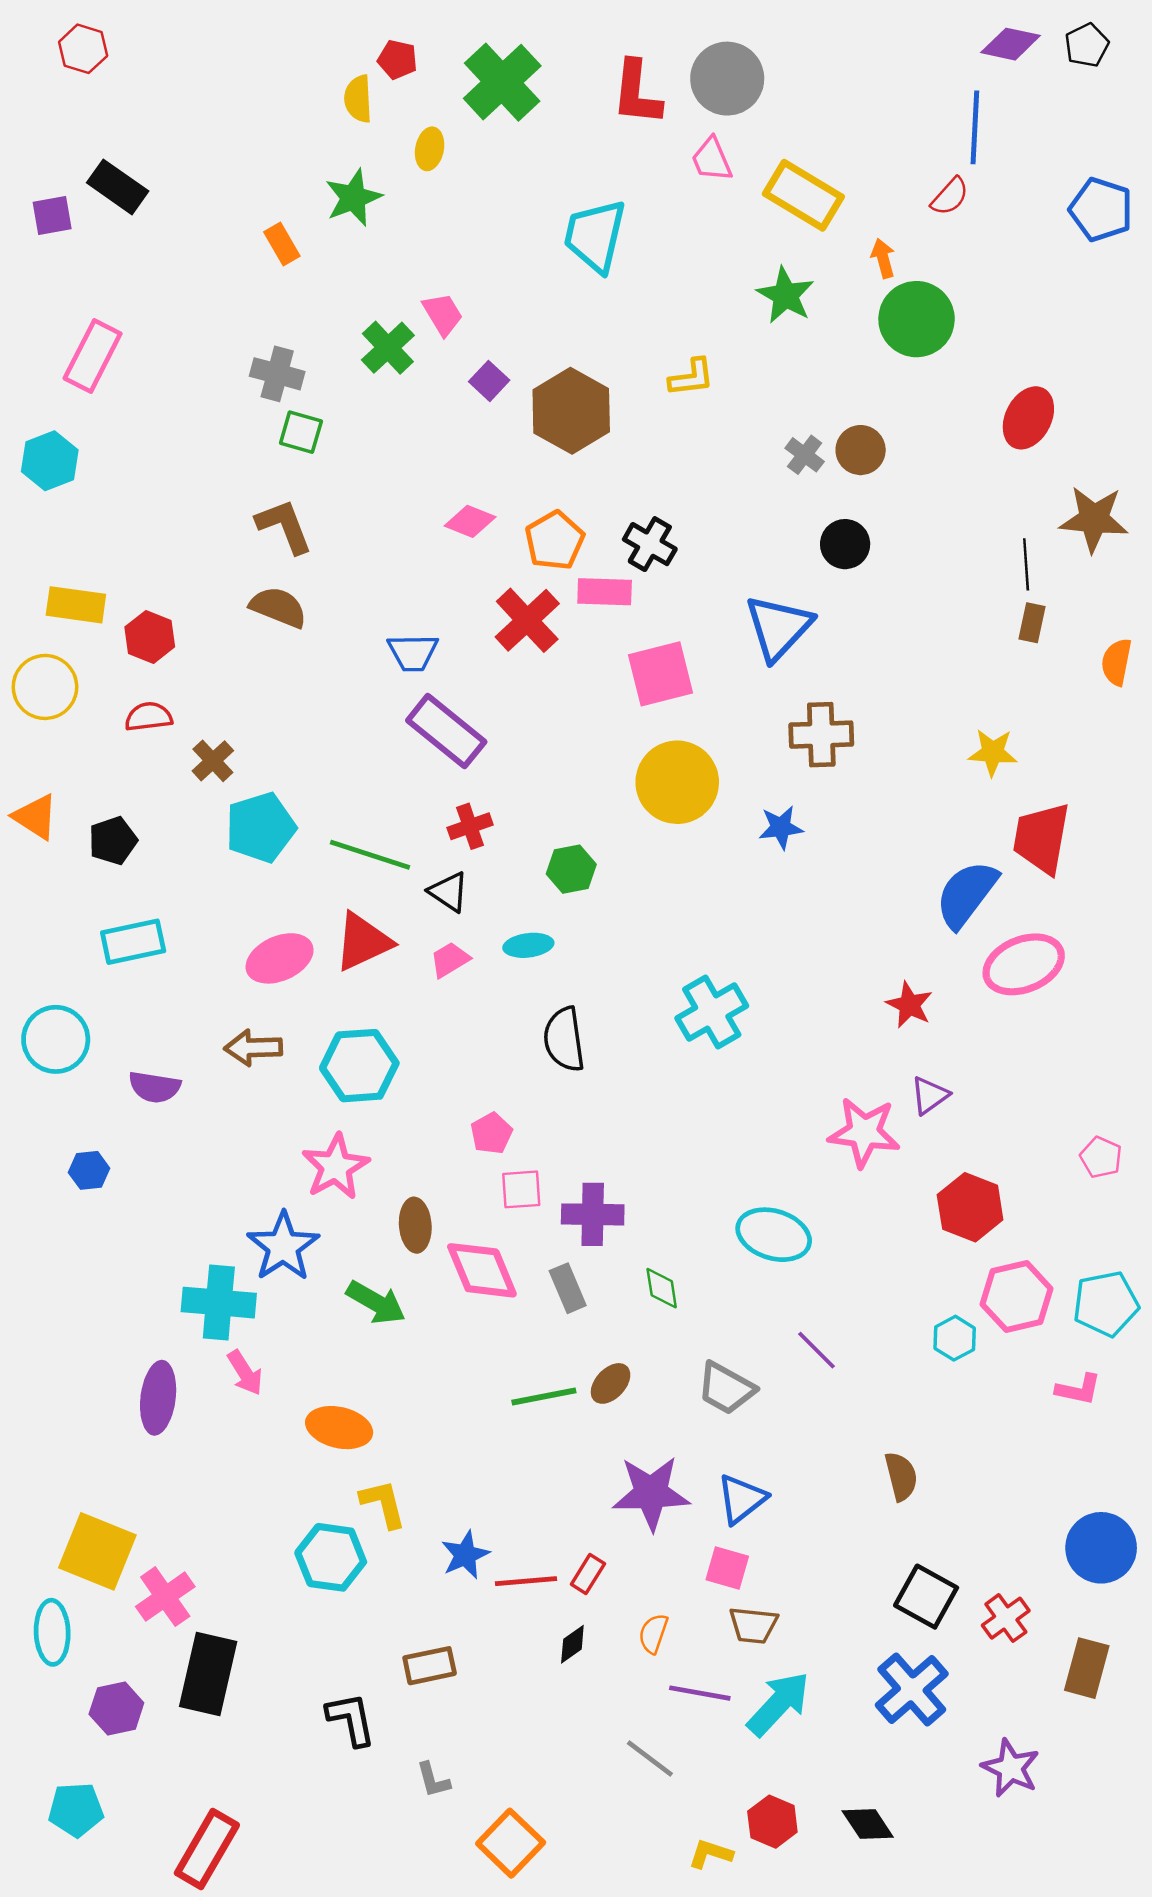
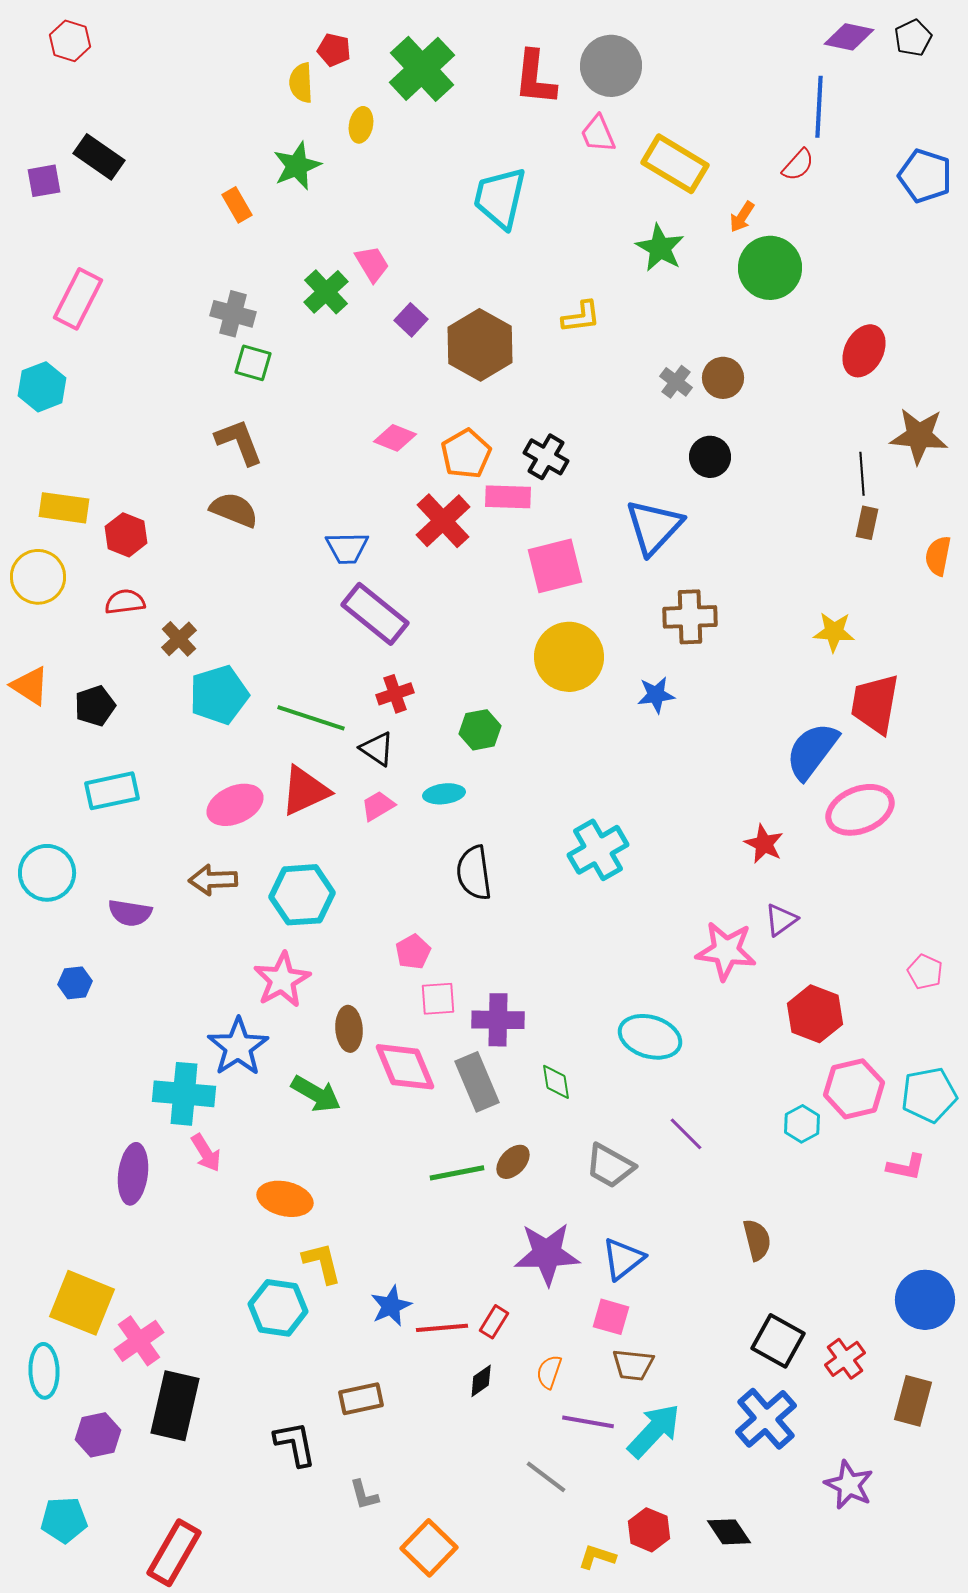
orange arrow: (883, 258) -> (742, 217), turned -132
gray rectangle: (568, 1288) -> (477, 1082), size x1.4

